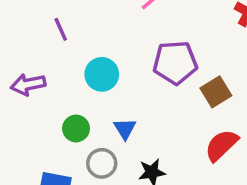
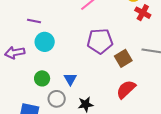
purple line: (61, 29) -> (34, 21), turned -56
cyan circle: (102, 74) -> (45, 42), moved

